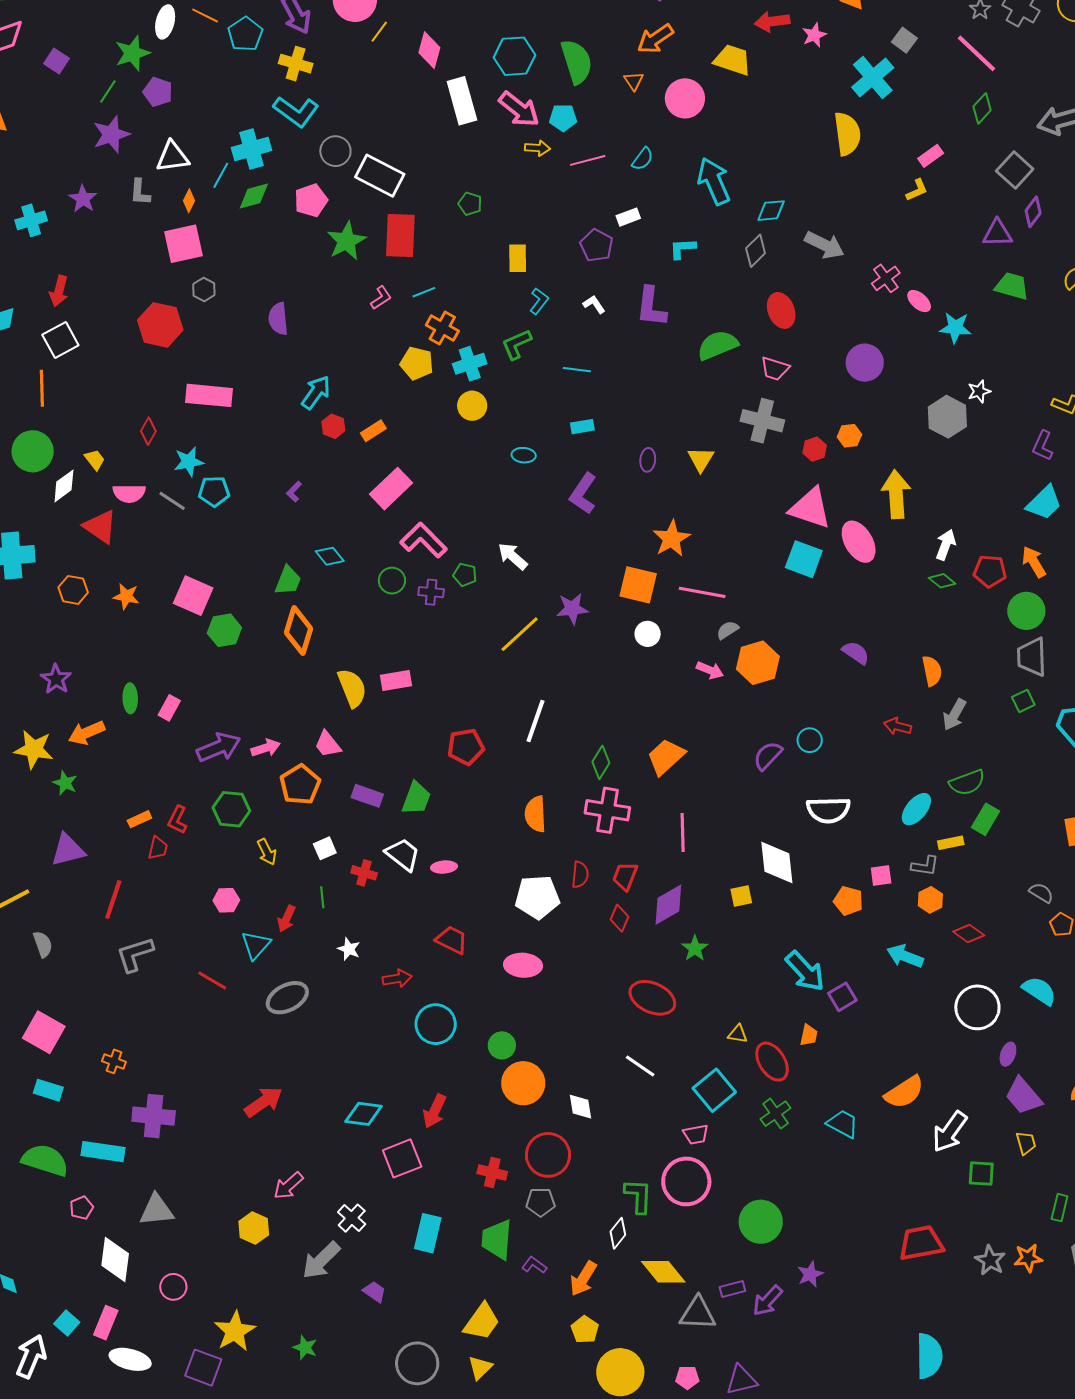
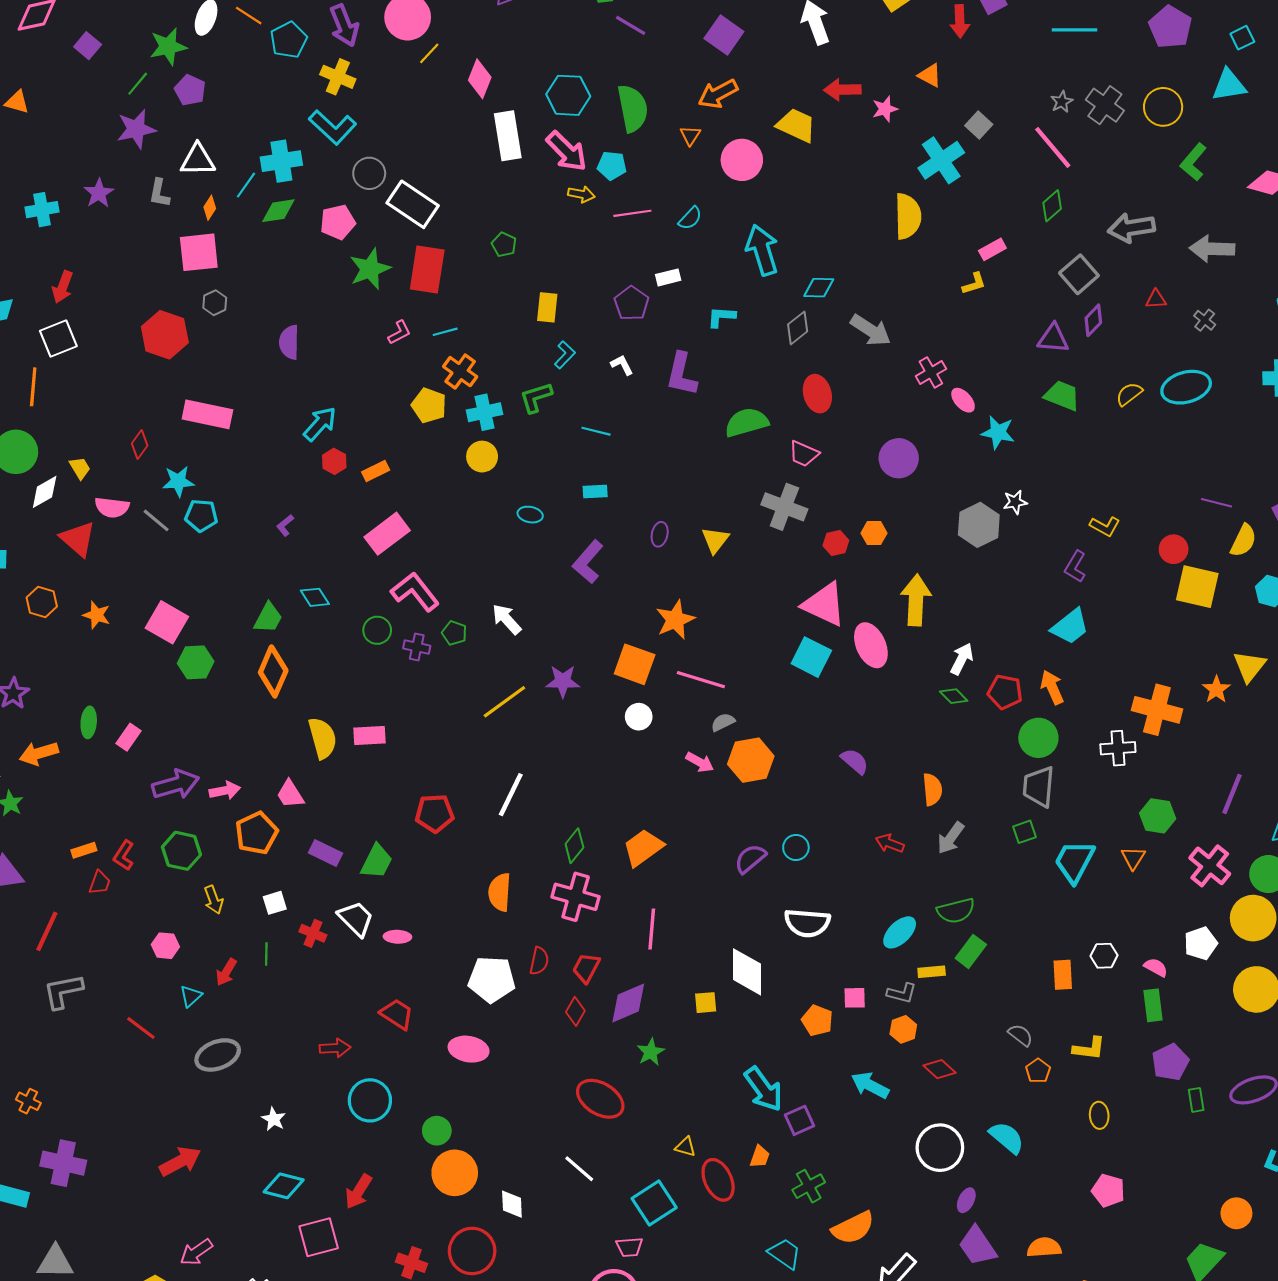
cyan triangle: (256, 945) -> (191, 996), size x0.7
white star: (349, 949) -> (274, 1119), moved
green cross: (776, 1114) -> (809, 1186), moved

